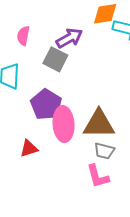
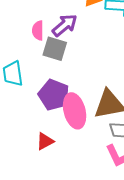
pink semicircle: (23, 36) -> (38, 30), moved

